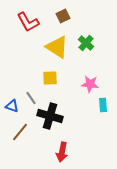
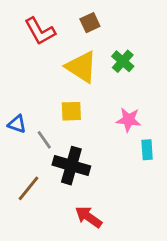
blue triangle: (12, 106) -> (17, 124), moved
red arrow: (62, 152) -> (89, 217), turned 114

